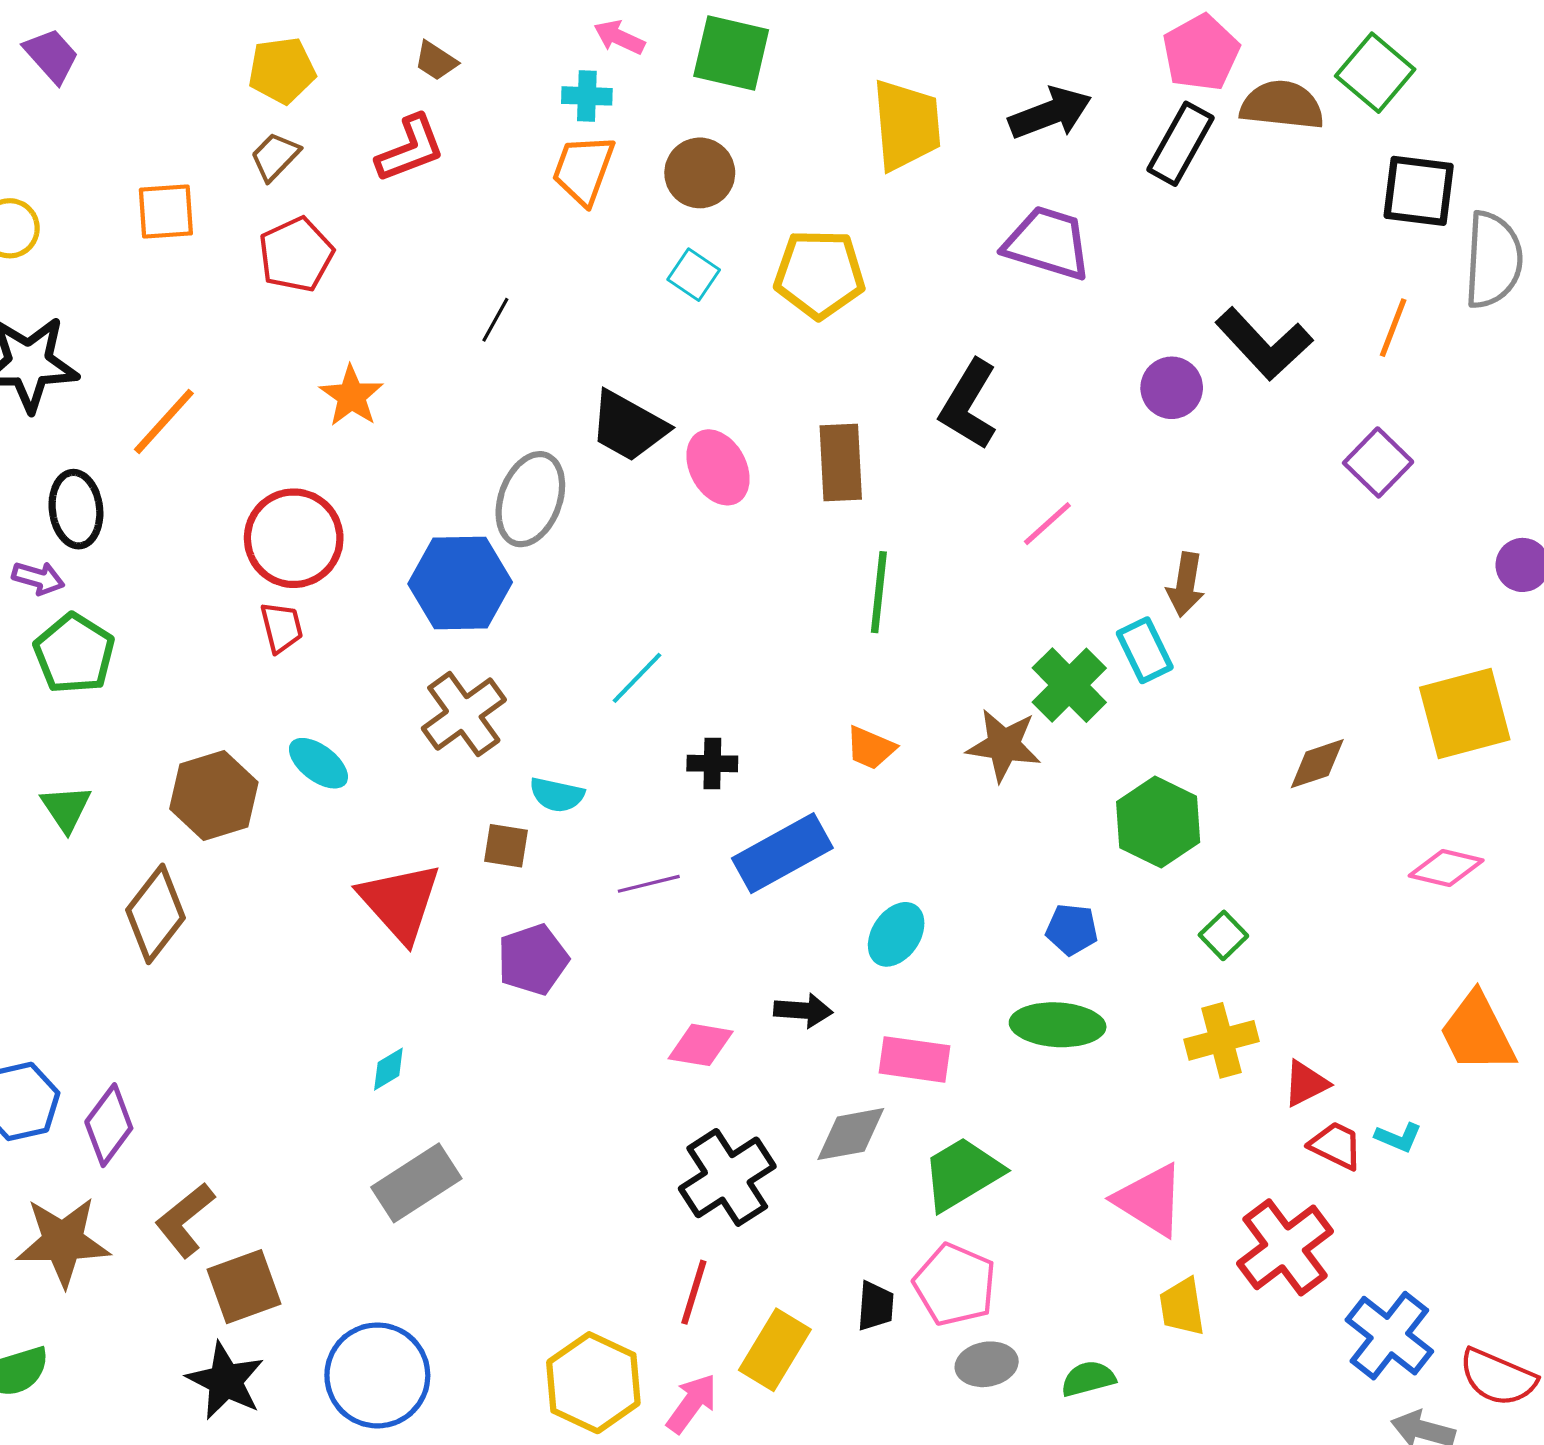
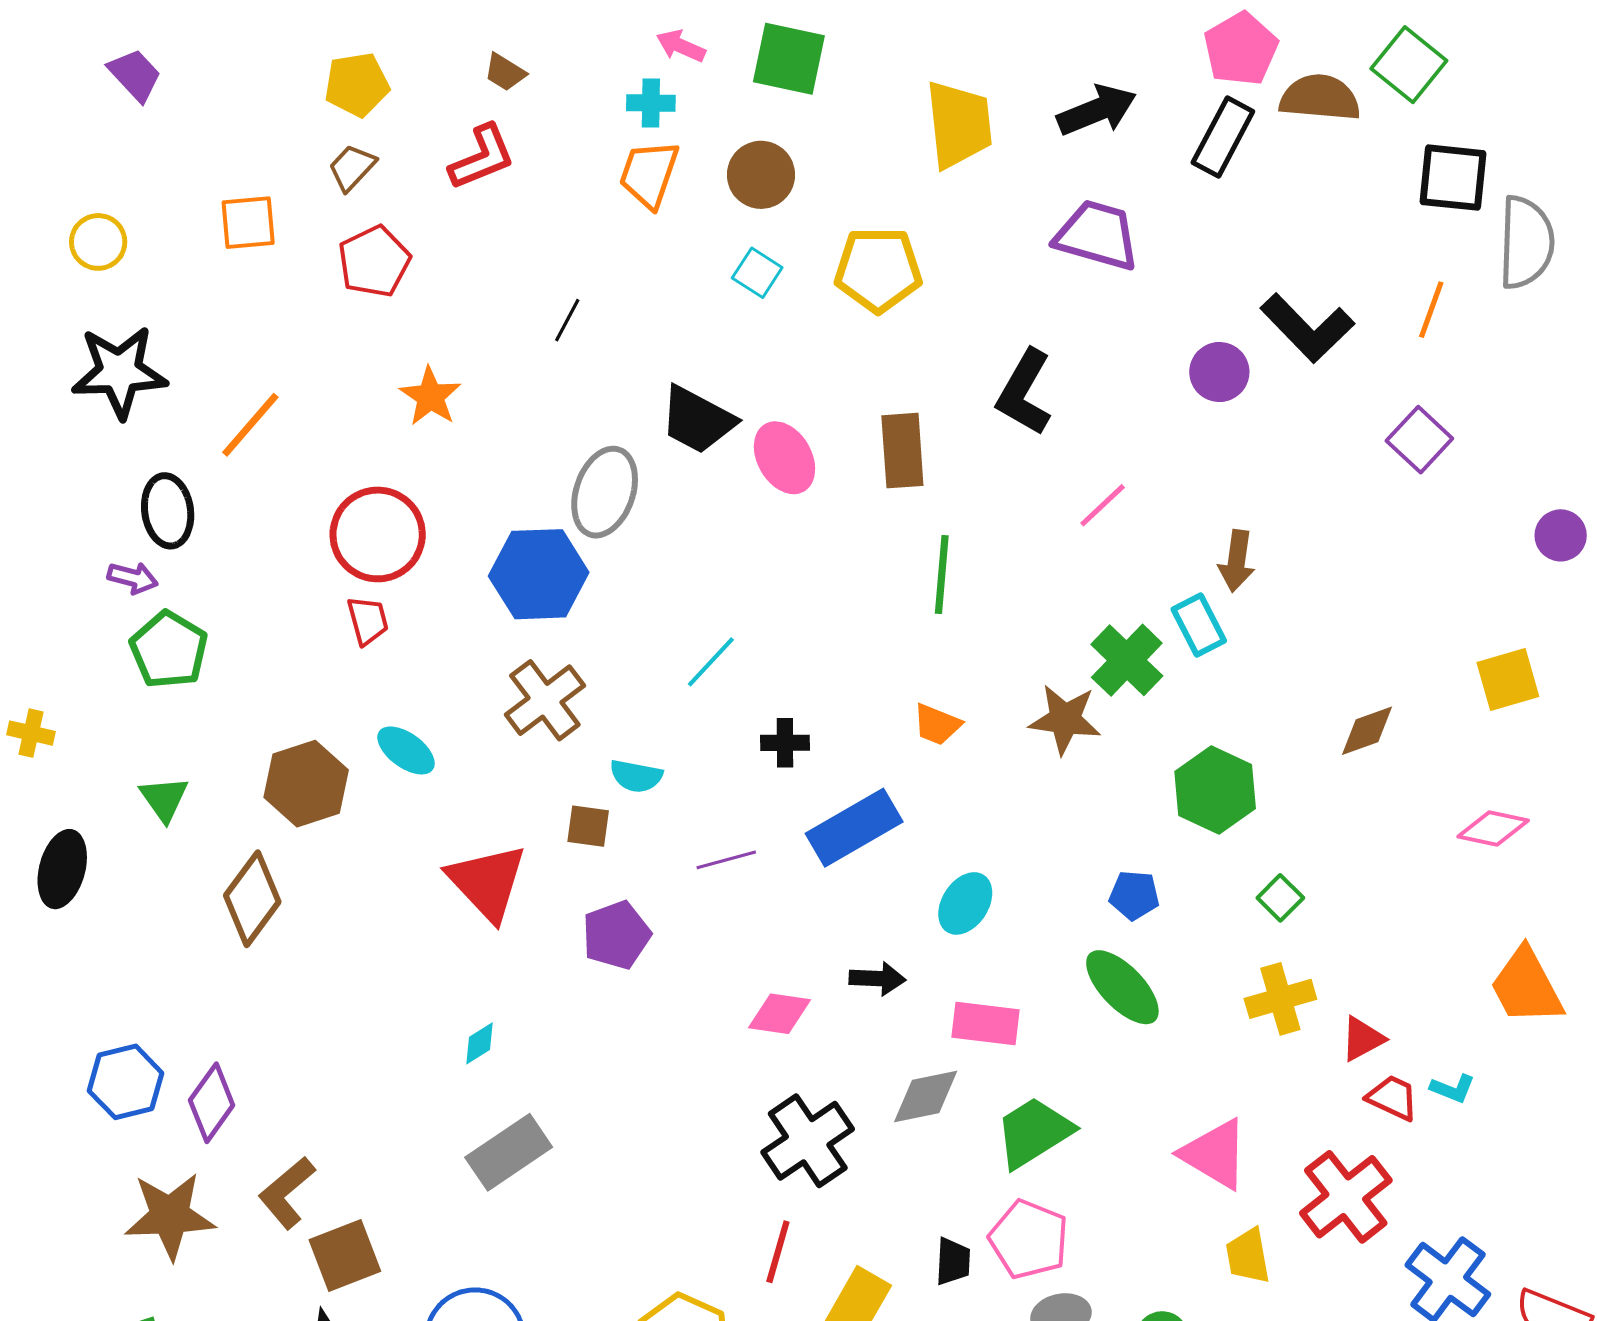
yellow square: (1465, 714) -> (1508, 680), size x0.7
green ellipse: (1058, 1025) -> (1122, 987), turned 44

